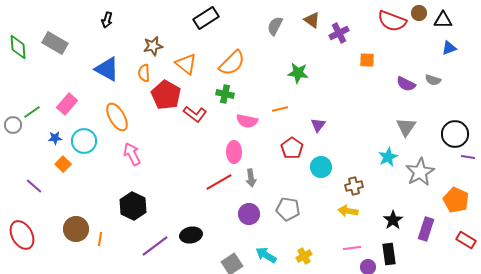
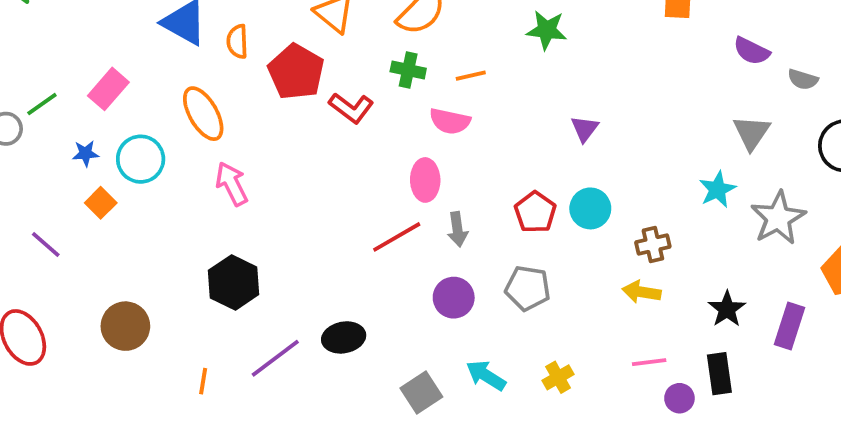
orange semicircle: (144, 73) -> (237, 41), moved
gray semicircle: (433, 80) -> (803, 79), moved
orange line: (280, 109) -> (471, 76), moved
red pentagon: (292, 148) -> (535, 212), moved
orange line: (100, 239) -> (203, 381), moved

